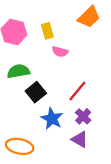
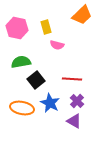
red line: (77, 91) -> (72, 79), turned 54
orange ellipse: (20, 146) -> (22, 108), moved

